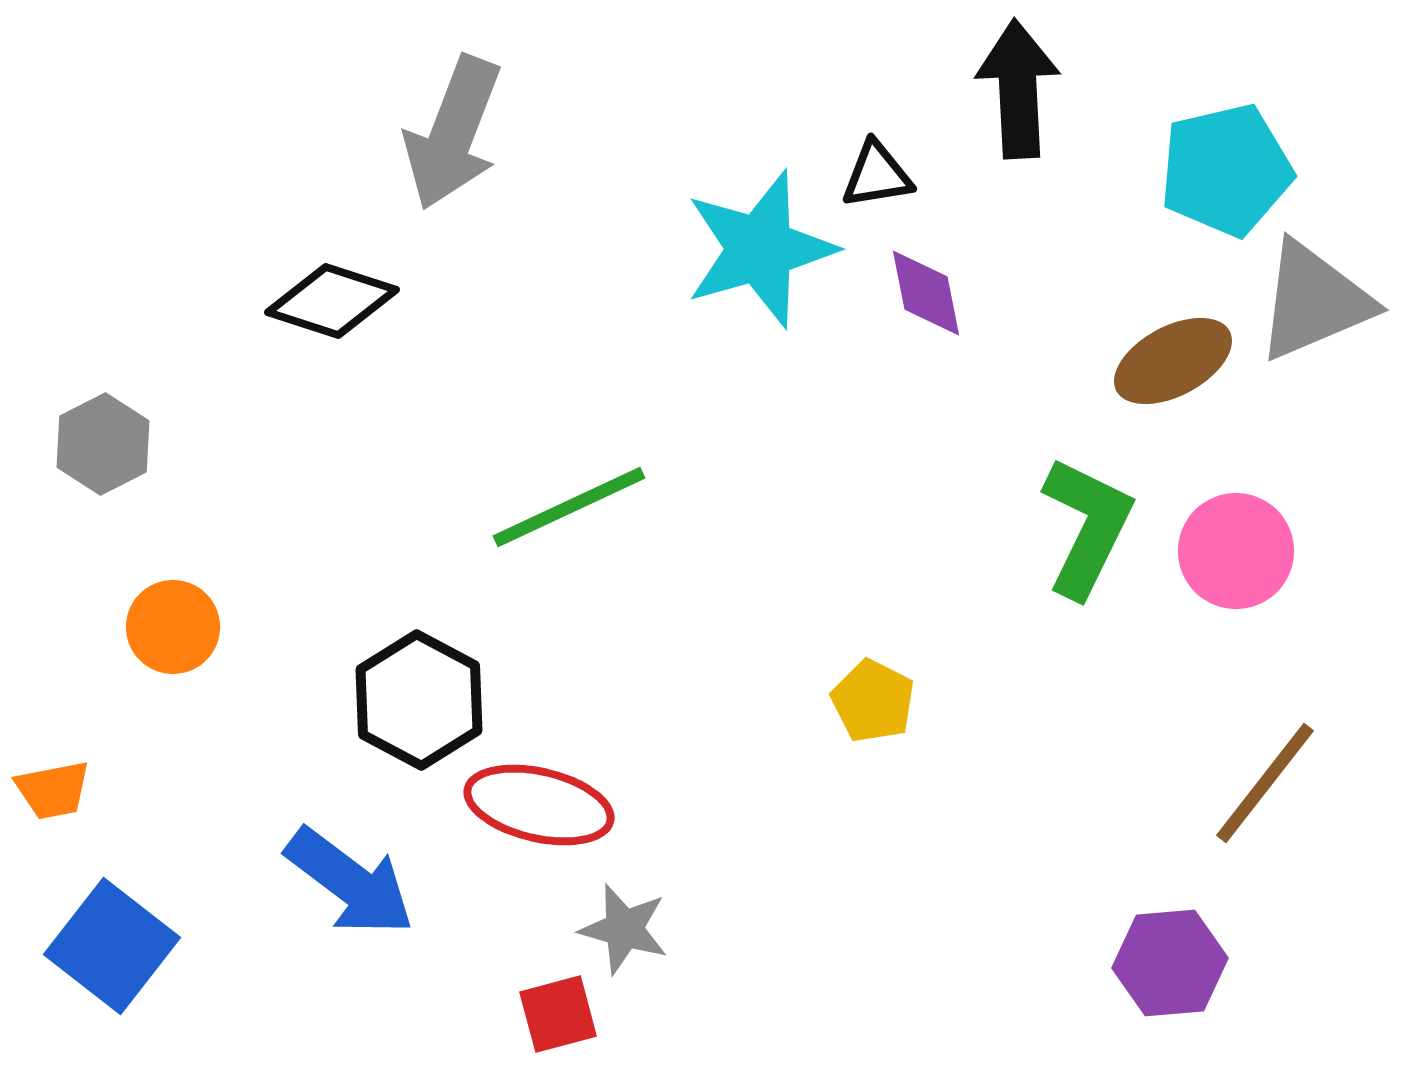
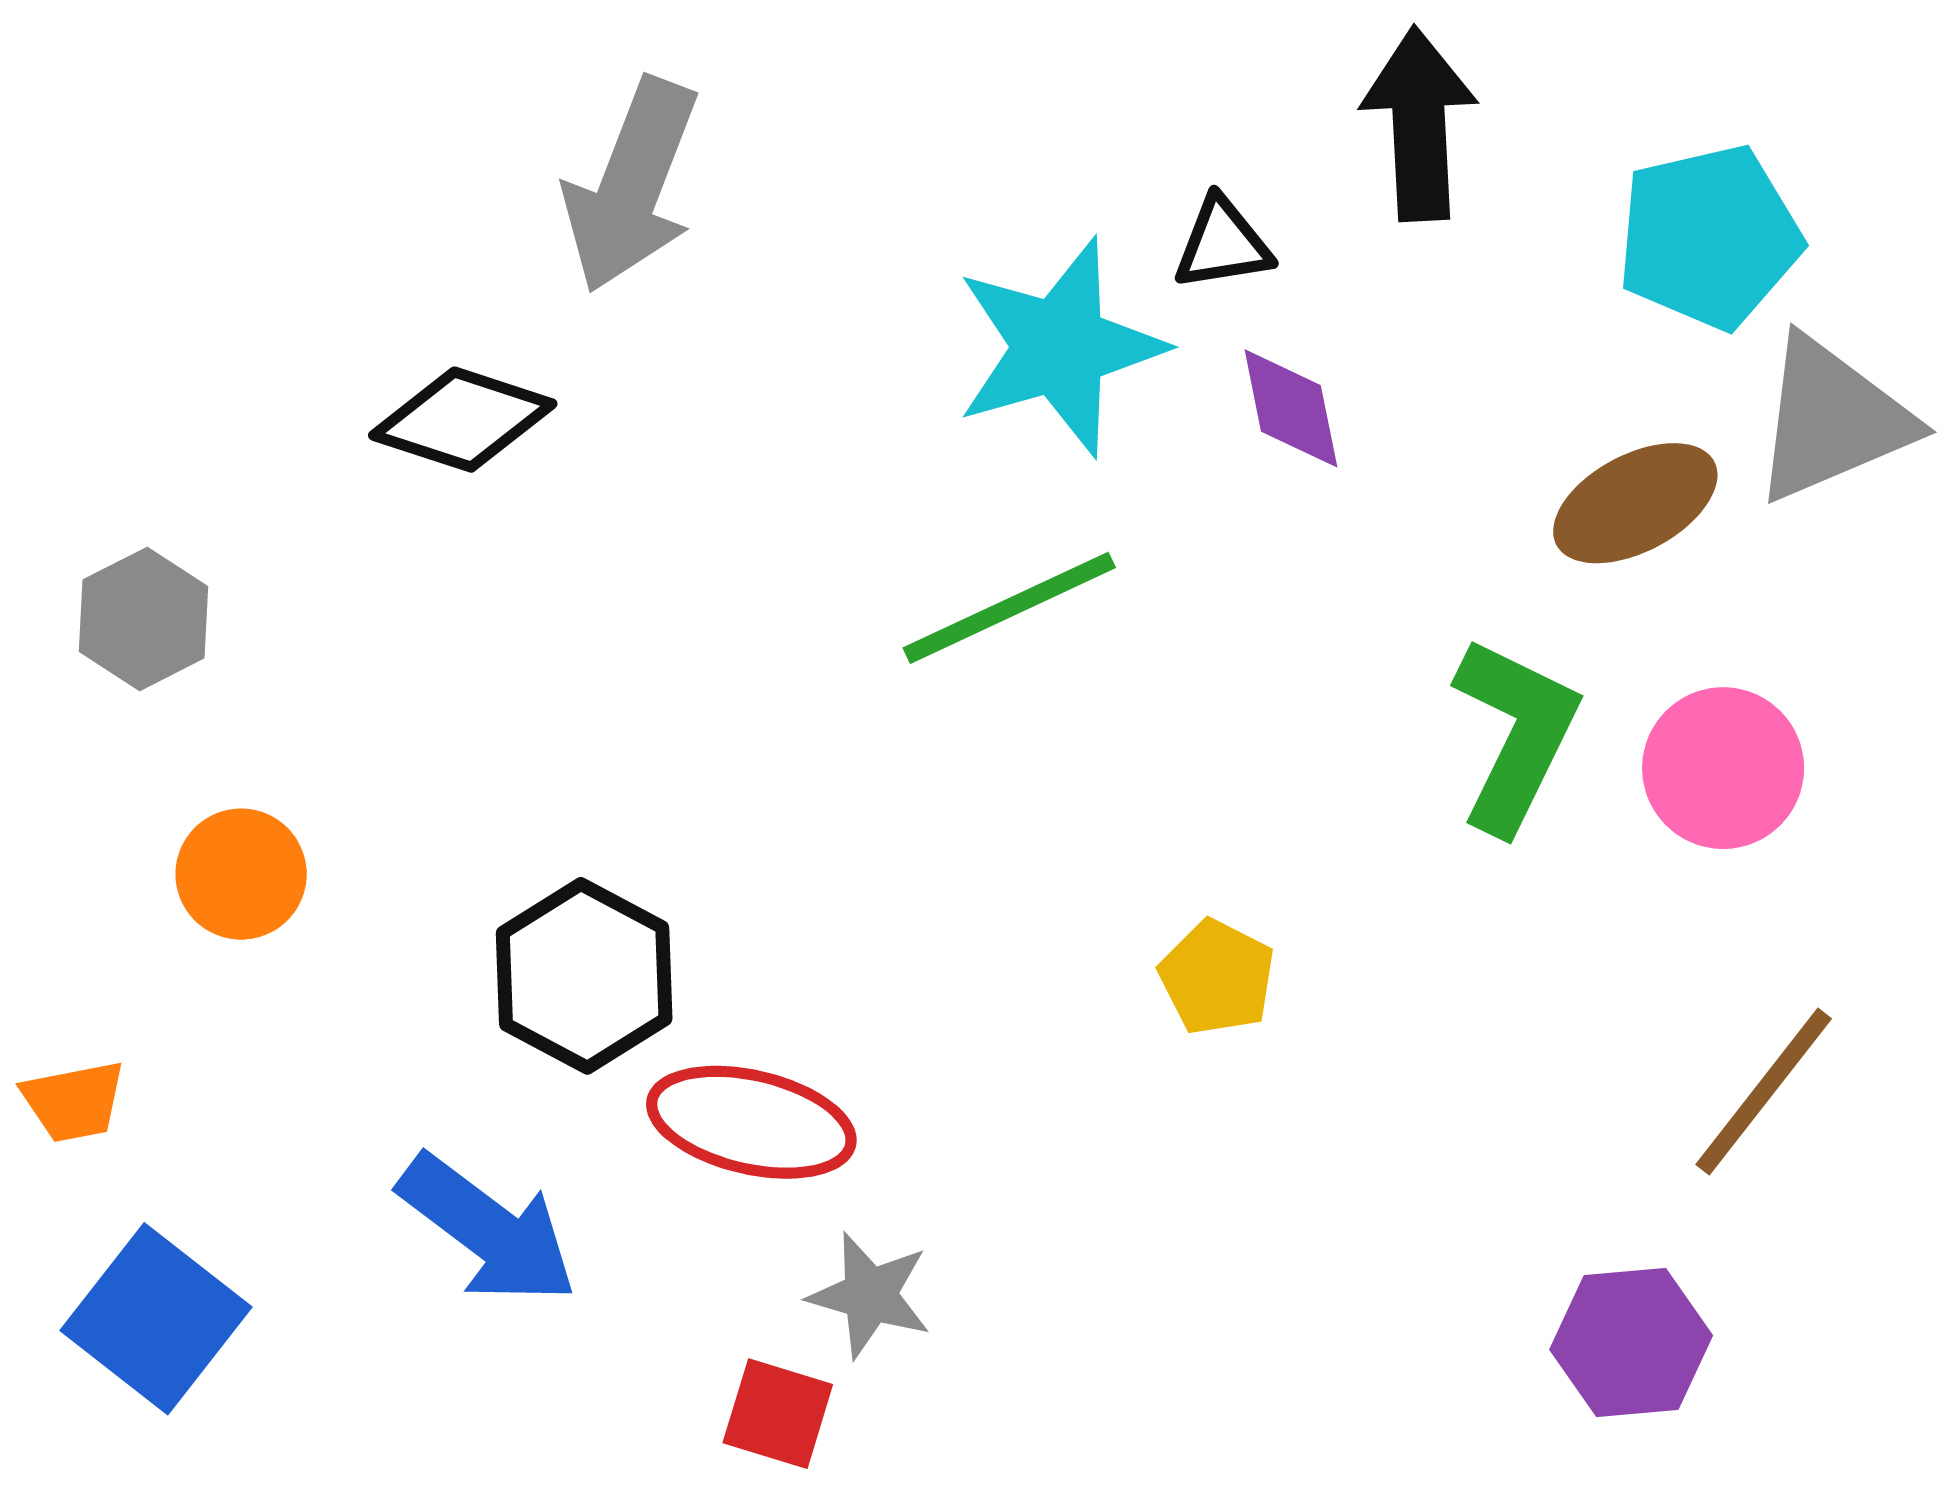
green line: (569, 507) -> (1009, 608), moved
red square: (558, 1014) -> (778, 1414), turned 32

